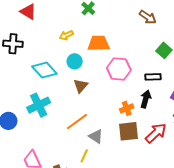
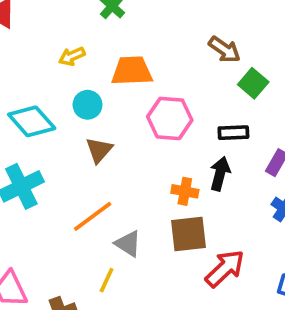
brown arrow: (148, 17) -> (224, 50), moved
orange cross: (127, 108) -> (185, 191), turned 32
red arrow: (156, 133) -> (225, 269), moved

